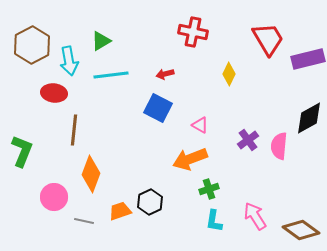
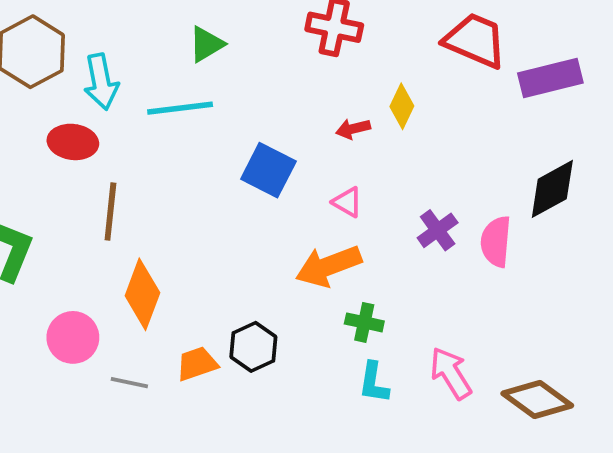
red trapezoid: (268, 39) -> (475, 40), turned -36
green triangle: (101, 41) -> (206, 44), moved
red arrow: (165, 74) -> (353, 129), moved
green cross: (209, 189) -> (364, 322), turned 30

